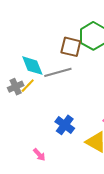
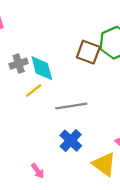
gray line: (58, 72) -> (71, 106), moved
gray cross: (16, 87) -> (19, 64), moved

